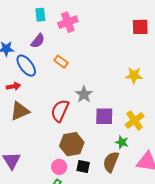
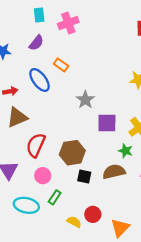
blue ellipse: (26, 66) -> (40, 80), moved
red semicircle: (60, 111) -> (36, 145), moved
brown semicircle: (111, 162) -> (114, 172), turned 55
pink circle: (59, 167) -> (43, 176), moved

